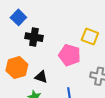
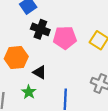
pink pentagon: (69, 55) -> (65, 38), moved, turned -30

